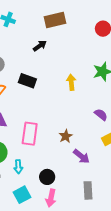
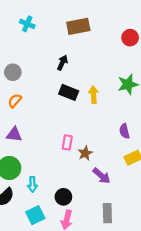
black arrow: (40, 46) -> (62, 63), moved, turned -32
black rectangle: (27, 81) -> (69, 92), moved
purple semicircle: (101, 115) -> (124, 131), turned -144
pink rectangle: (30, 134) -> (67, 142), moved, size x0.6

